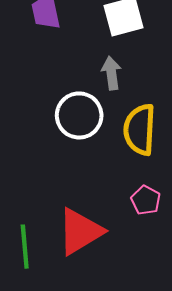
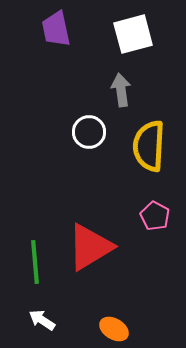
white circle: (79, 115) -> (89, 132), size x0.7

